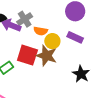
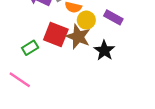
black star: (81, 74) -> (104, 51), moved

